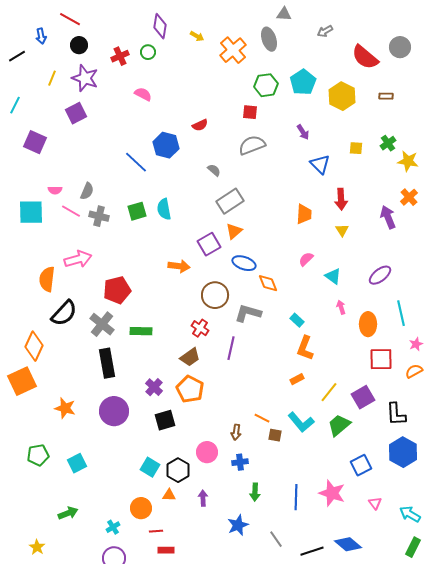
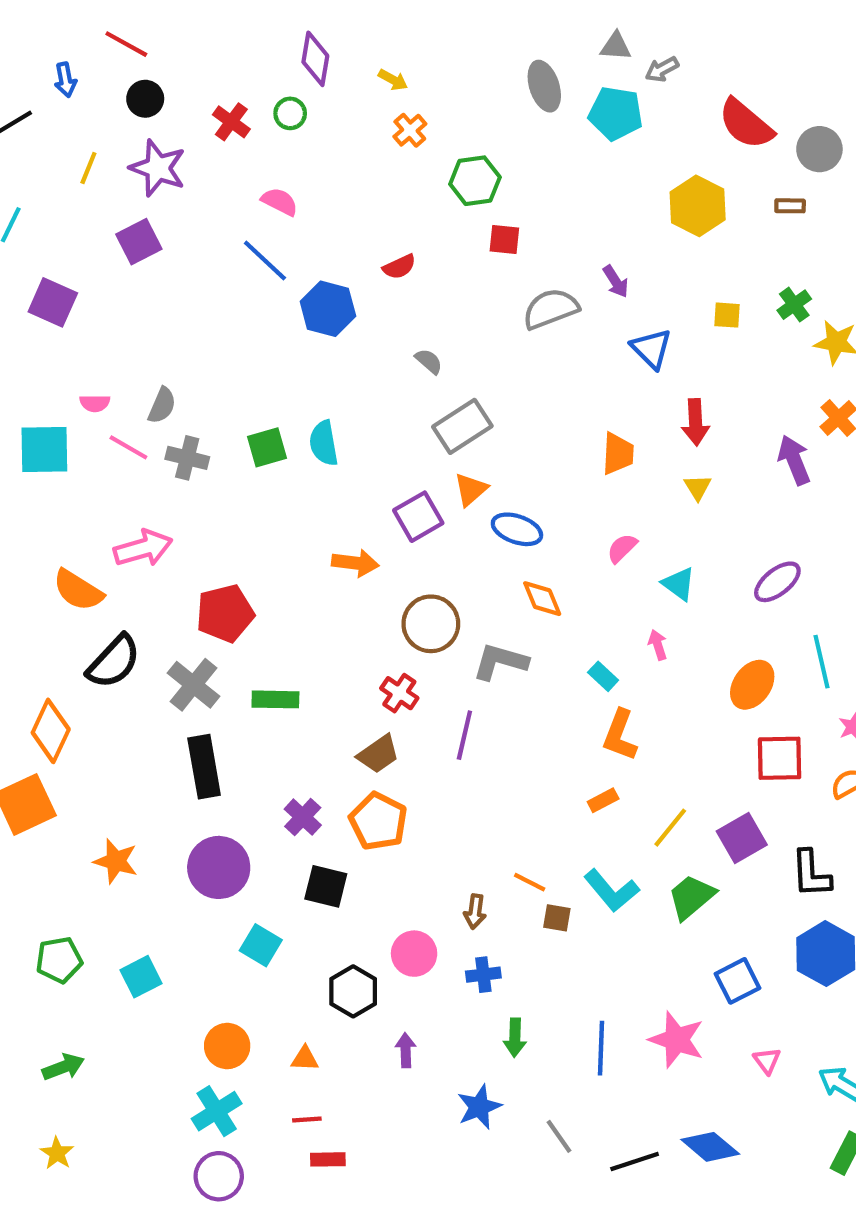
gray triangle: (284, 14) -> (616, 46), moved
gray circle: (400, 47) -> (819, 149), moved
orange cross: (233, 50) -> (410, 130), moved, size x0.6
red cross: (120, 56) -> (231, 122), turned -30
cyan pentagon: (303, 82) -> (616, 113), moved, turned -30
green hexagon: (266, 85) -> (475, 181), moved
gray semicircle: (252, 145) -> (551, 309), moved
blue line: (136, 162) -> (265, 260), moved
blue ellipse: (244, 263) -> (517, 529), moved
orange semicircle: (47, 279) -> (78, 590), turned -65
pink arrow: (341, 307) -> (658, 645), moved
orange ellipse: (368, 324) -> (752, 685), turned 35
black square: (165, 420) -> (326, 886), turned 30
cyan square: (150, 467) -> (261, 945), moved
orange triangle: (169, 495) -> (305, 1059), moved
orange circle: (141, 508) -> (227, 1046), moved
green arrow: (68, 513) -> (63, 1067), moved
cyan cross: (113, 527) -> (217, 1111), size x1.6

